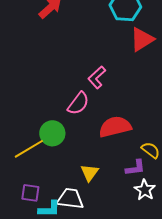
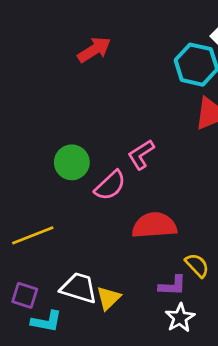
green circle: (52, 133) -> (72, 162), moved
yellow triangle: (90, 173) -> (108, 298), moved
white trapezoid: (70, 199) -> (79, 288), moved

